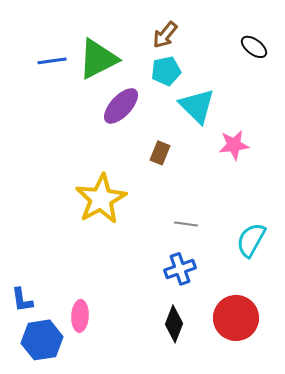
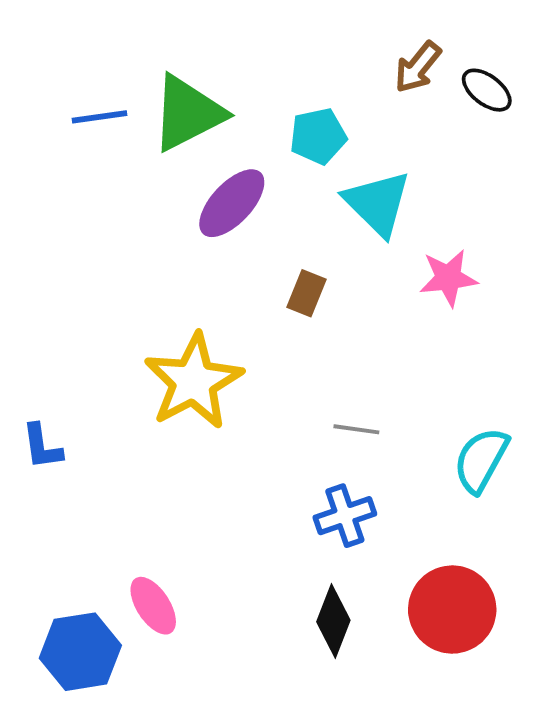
brown arrow: (165, 35) -> (418, 67), moved
blue L-shape: (22, 300) -> (42, 447), moved
pink ellipse: (80, 316) -> (153, 606), turned -36

